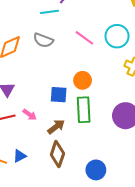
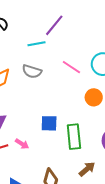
orange circle: (83, 80) -> (94, 97), moved
brown arrow: (56, 127) -> (87, 169), moved

